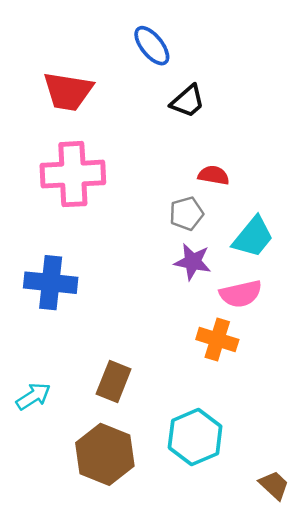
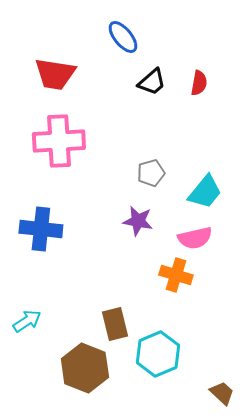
red semicircle: (214, 175) -> (199, 83), moved, turned 90
purple star: (193, 262) -> (138, 221), moved
brown rectangle: (114, 381) -> (115, 324), moved, turned -36

